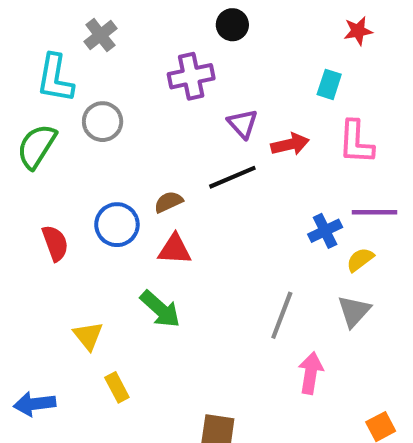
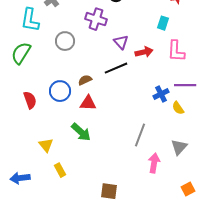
purple cross: (191, 76) -> (96, 19), turned 30
gray circle: (103, 122) -> (65, 41), moved
yellow semicircle: (360, 260) -> (178, 108), turned -88
gray triangle: (354, 311) -> (179, 147), moved

